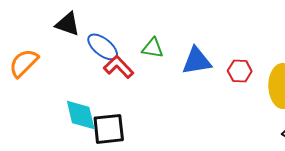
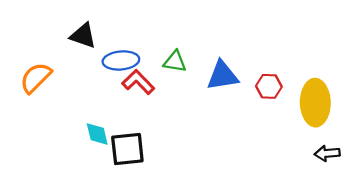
blue ellipse: (103, 47) -> (121, 60), turned -44
cyan diamond: (81, 115) -> (97, 134), size x0.7

